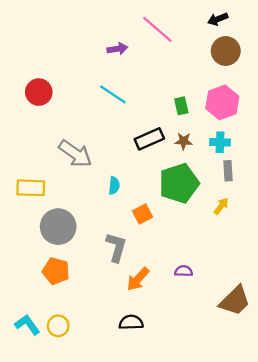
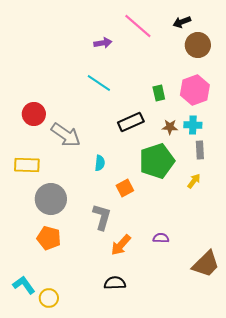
black arrow: (218, 19) -> (182, 22), moved
red circle: (39, 92) -> (34, 114), moved
brown star: (184, 141) -> (170, 127), moved
yellow circle: (58, 326) -> (49, 298), moved

